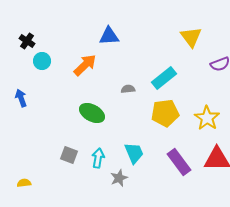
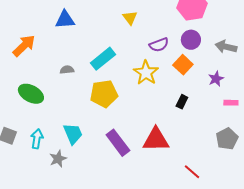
blue triangle: (109, 36) -> (65, 20), moved
yellow triangle: (191, 37) -> (130, 18), size x0.7
yellow star: (207, 118) -> (146, 73), moved

